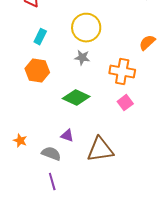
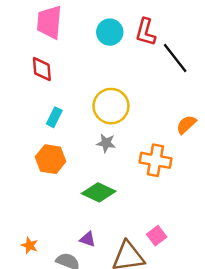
pink square: (125, 103) -> (157, 236), moved

